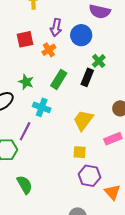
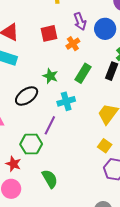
purple arrow: (56, 28) -> (80, 21), turned -30
cyan cross: (42, 107) -> (66, 101), turned -36
yellow square: (80, 152) -> (105, 146), turned 32

